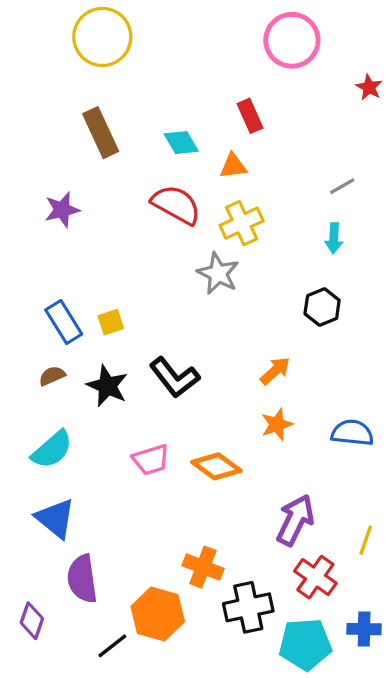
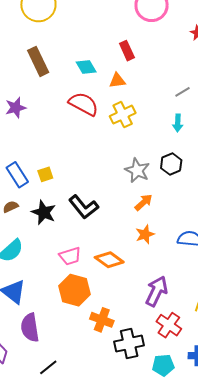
gray star: (218, 273) -> (137, 170), moved
orange hexagon: (158, 614) -> (74, 290), moved
cyan pentagon: (305, 644) -> (163, 365), size x0.7

